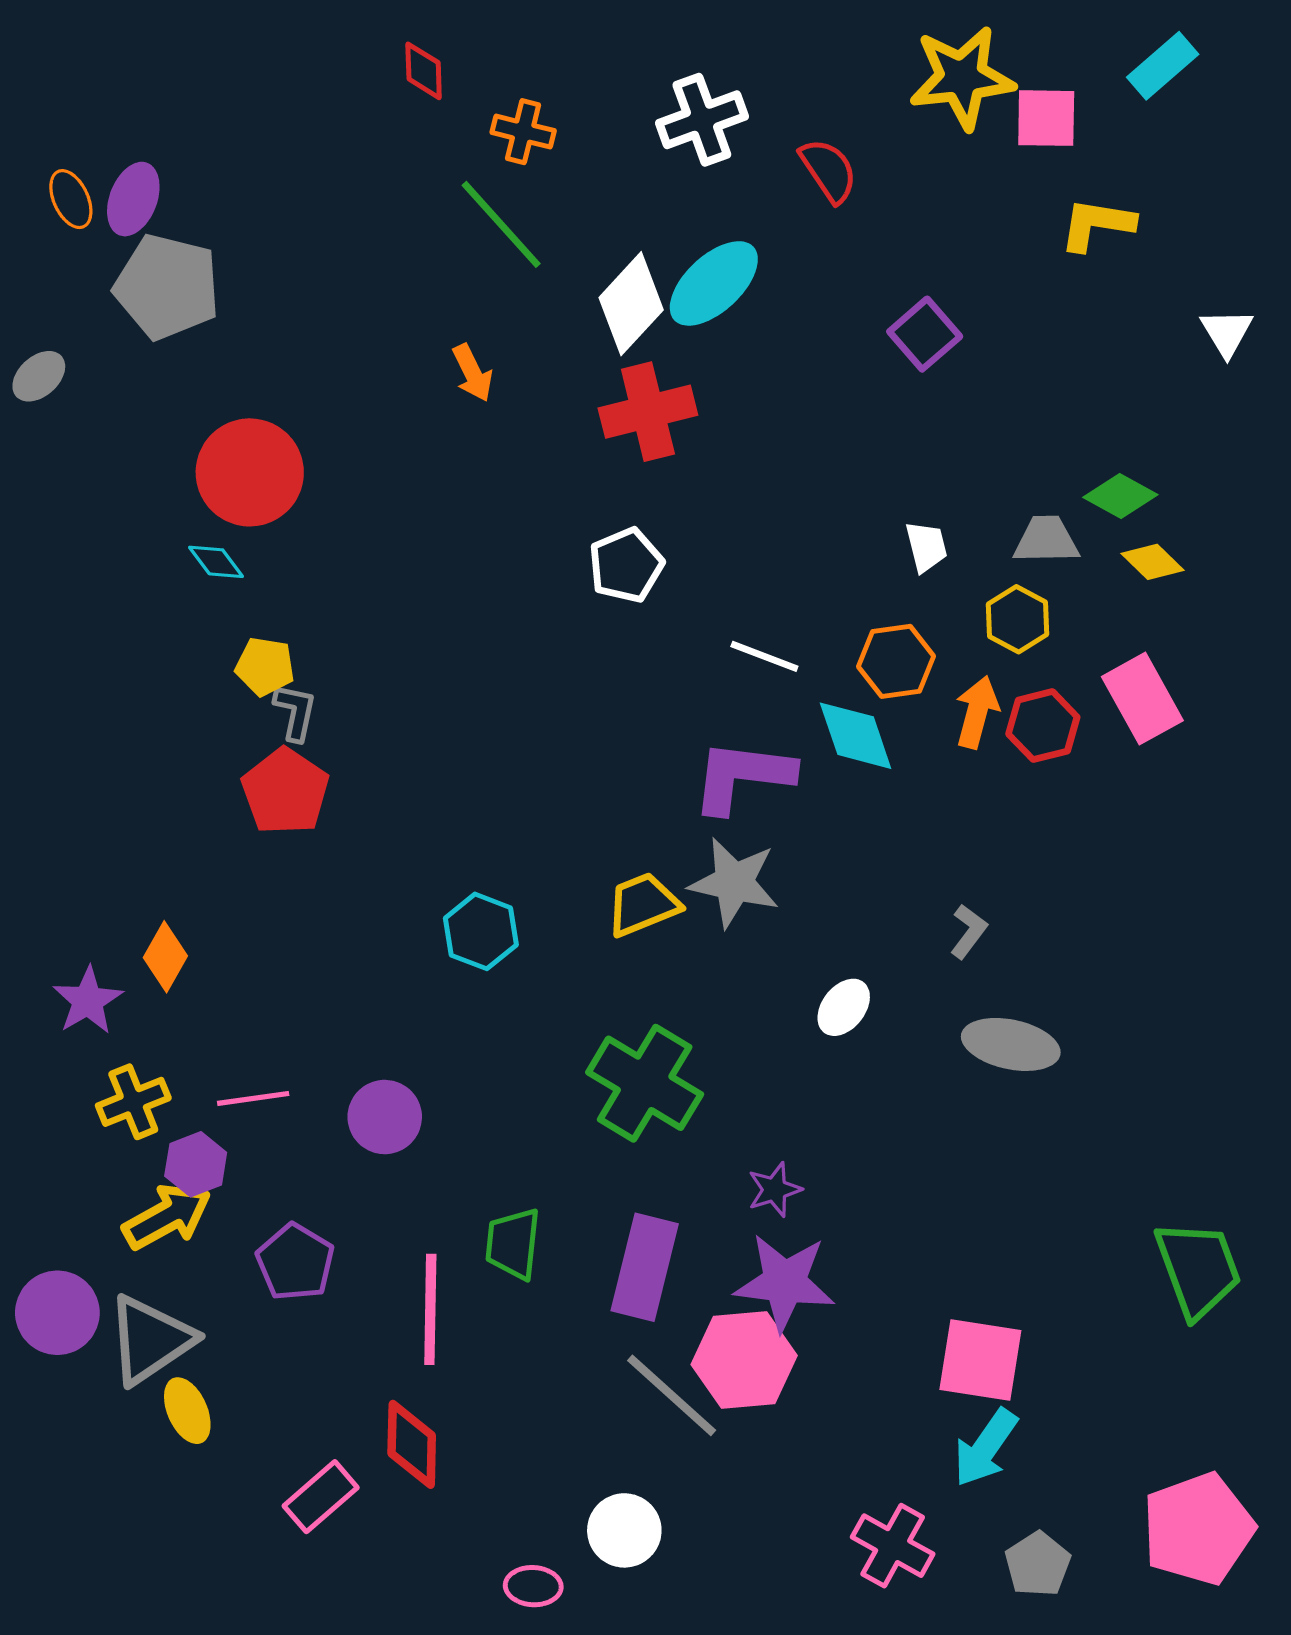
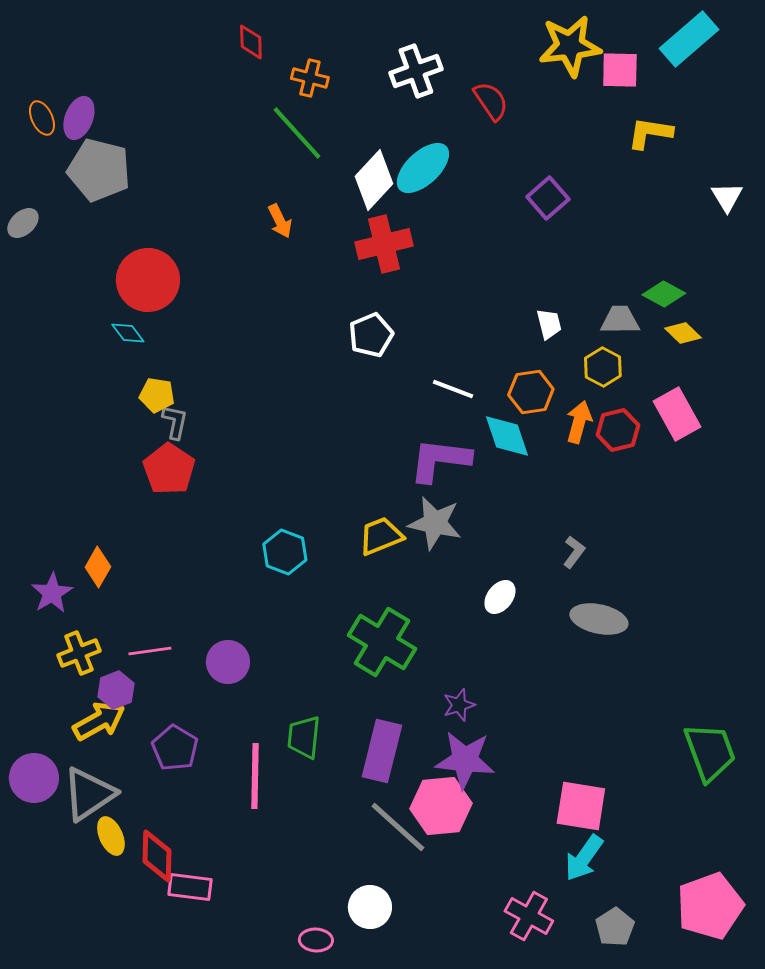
cyan rectangle: (1163, 66) -> (689, 39), size x1.4
red diamond: (412, 1444) -> (157, 856), moved
pink rectangle: (321, 1497) -> (190, 887), turned 48

